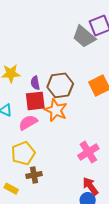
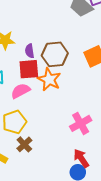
brown cross: (34, 175) -> (24, 144), turned -35

